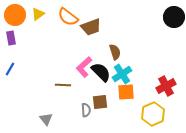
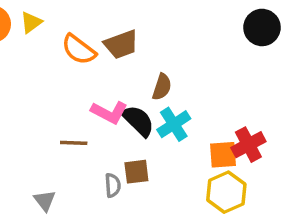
orange semicircle: (68, 17) -> (79, 50), moved
brown semicircle: (115, 52) -> (162, 87), turned 35
pink L-shape: (84, 67) -> (109, 112), turned -110
orange square: (126, 92) -> (223, 155), moved

